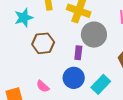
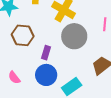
purple rectangle: (78, 53) -> (46, 53), moved

